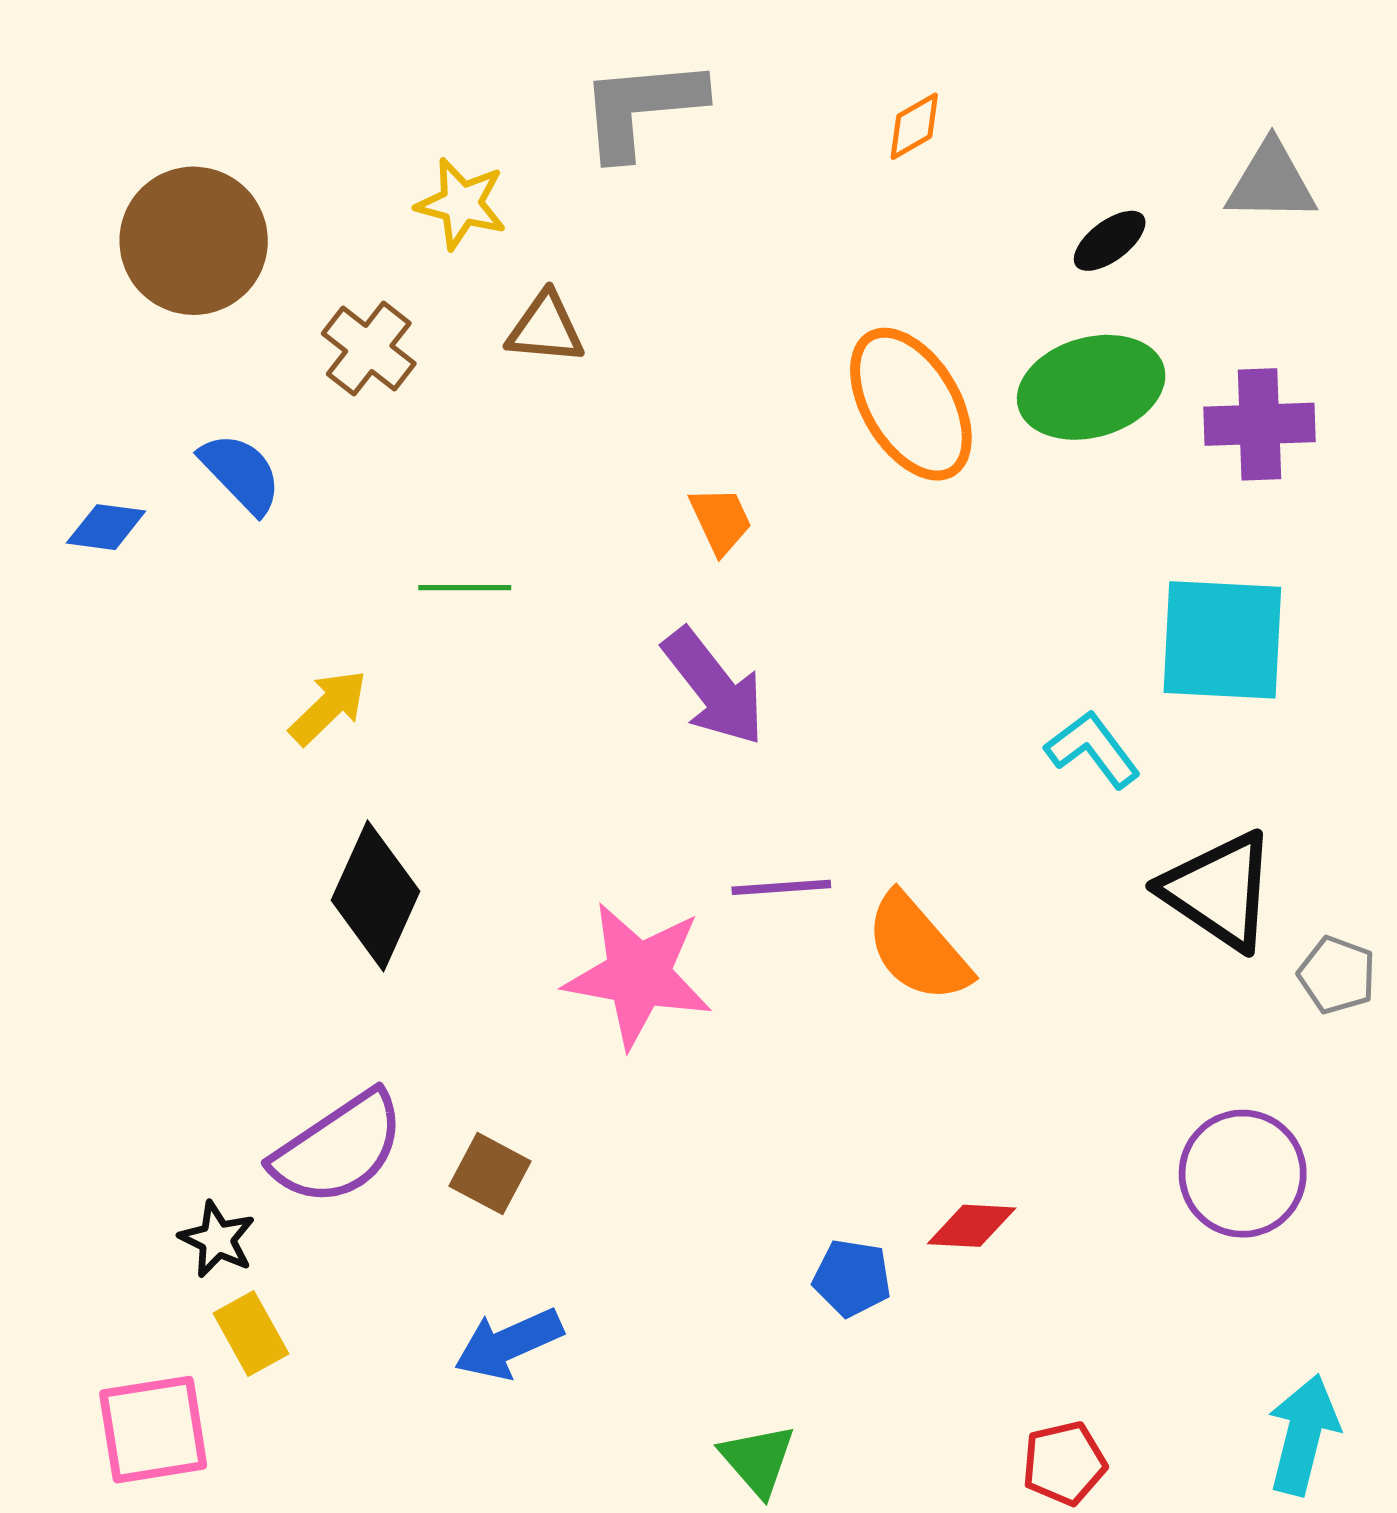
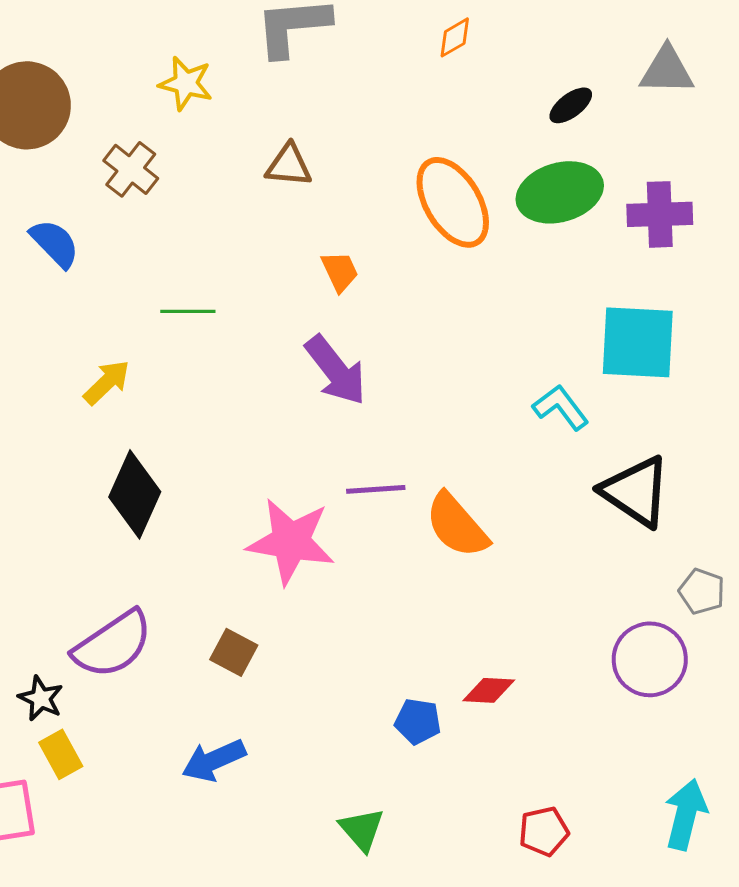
brown triangle: (546, 328) -> (289, 165), moved
gray pentagon: (1337, 975) -> (702, 591), moved
brown square: (490, 1174) -> (234, 652), moved

